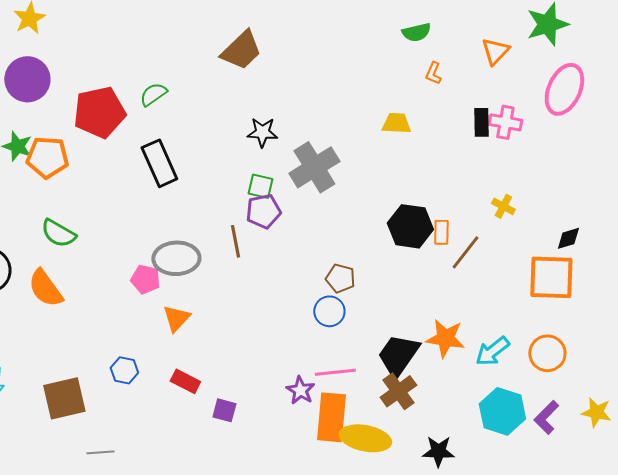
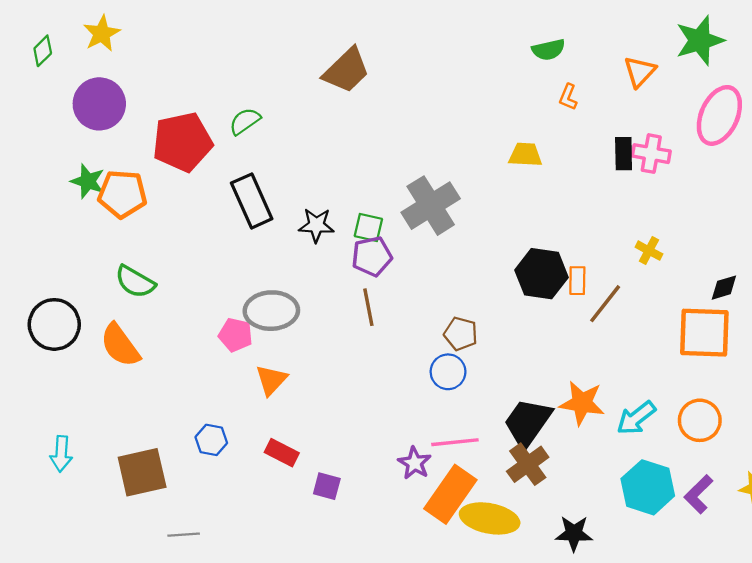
black star: (262, 132) -> (316, 225), moved
brown line: (235, 241) -> (368, 307), moved
orange rectangle: (331, 417) -> (450, 494), turned 30

